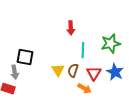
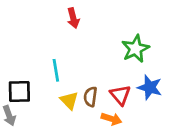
red arrow: (71, 28) -> (73, 18), moved
cyan line: (83, 50) -> (56, 70), moved

